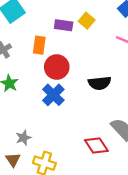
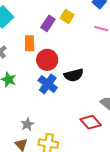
purple rectangle: (64, 25) -> (48, 23), turned -56
black semicircle: (100, 83) -> (74, 75), moved

